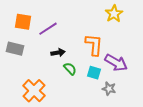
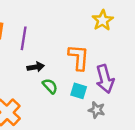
purple line: (48, 29) -> (24, 38), turned -48
purple arrow: (116, 63) -> (105, 79), turned 45

